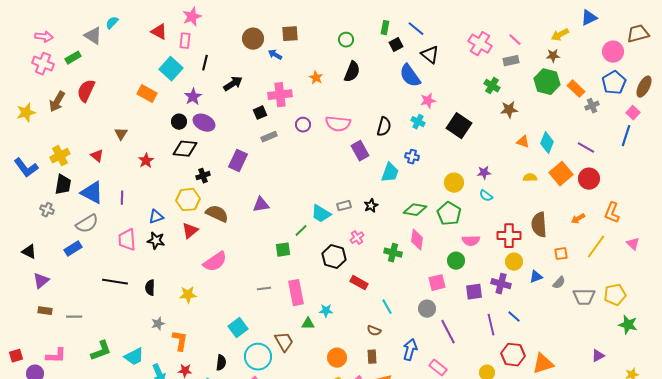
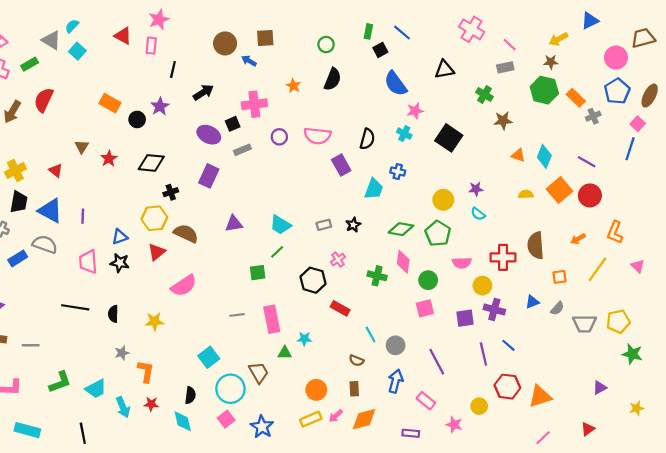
pink cross: (480, 44) -> (472, 29), moved
black triangle: (430, 55) -> (444, 70), moved, turned -48
cyan square: (171, 69) -> (77, 51), moved, size x0.7
black circle: (179, 122) -> (137, 119), moved
purple ellipse: (204, 123) -> (209, 135), moved
red star: (146, 161) -> (109, 159), moved
cyan trapezoid: (321, 214) -> (280, 225), moved
gray semicircle: (87, 224) -> (45, 244), turned -130
blue rectangle: (73, 249) -> (18, 258), moved
green circle: (456, 261) -> (428, 280), moved
yellow circle: (514, 262) -> (482, 286), moved
gray circle: (427, 309) -> (396, 345), moved

